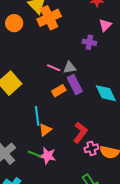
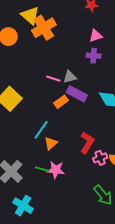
pink triangle: (105, 25) -> (96, 36), moved, turned 32
purple cross: (89, 42) -> (94, 56), moved
purple rectangle: (75, 85) -> (77, 94), turned -30
cyan line: (37, 116) -> (41, 130), turned 48

